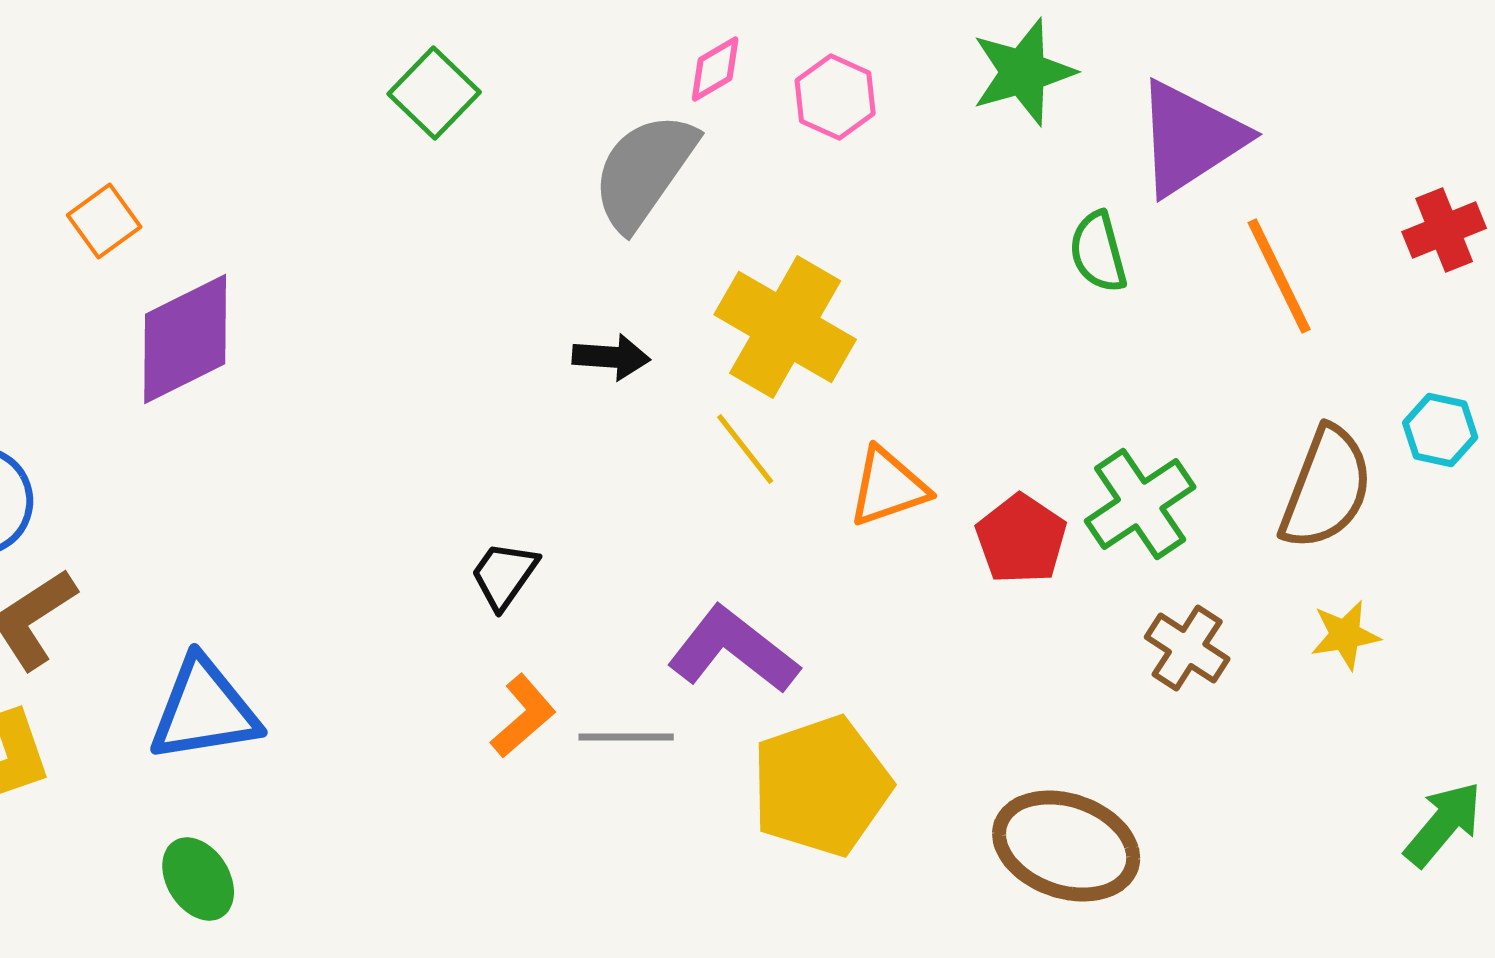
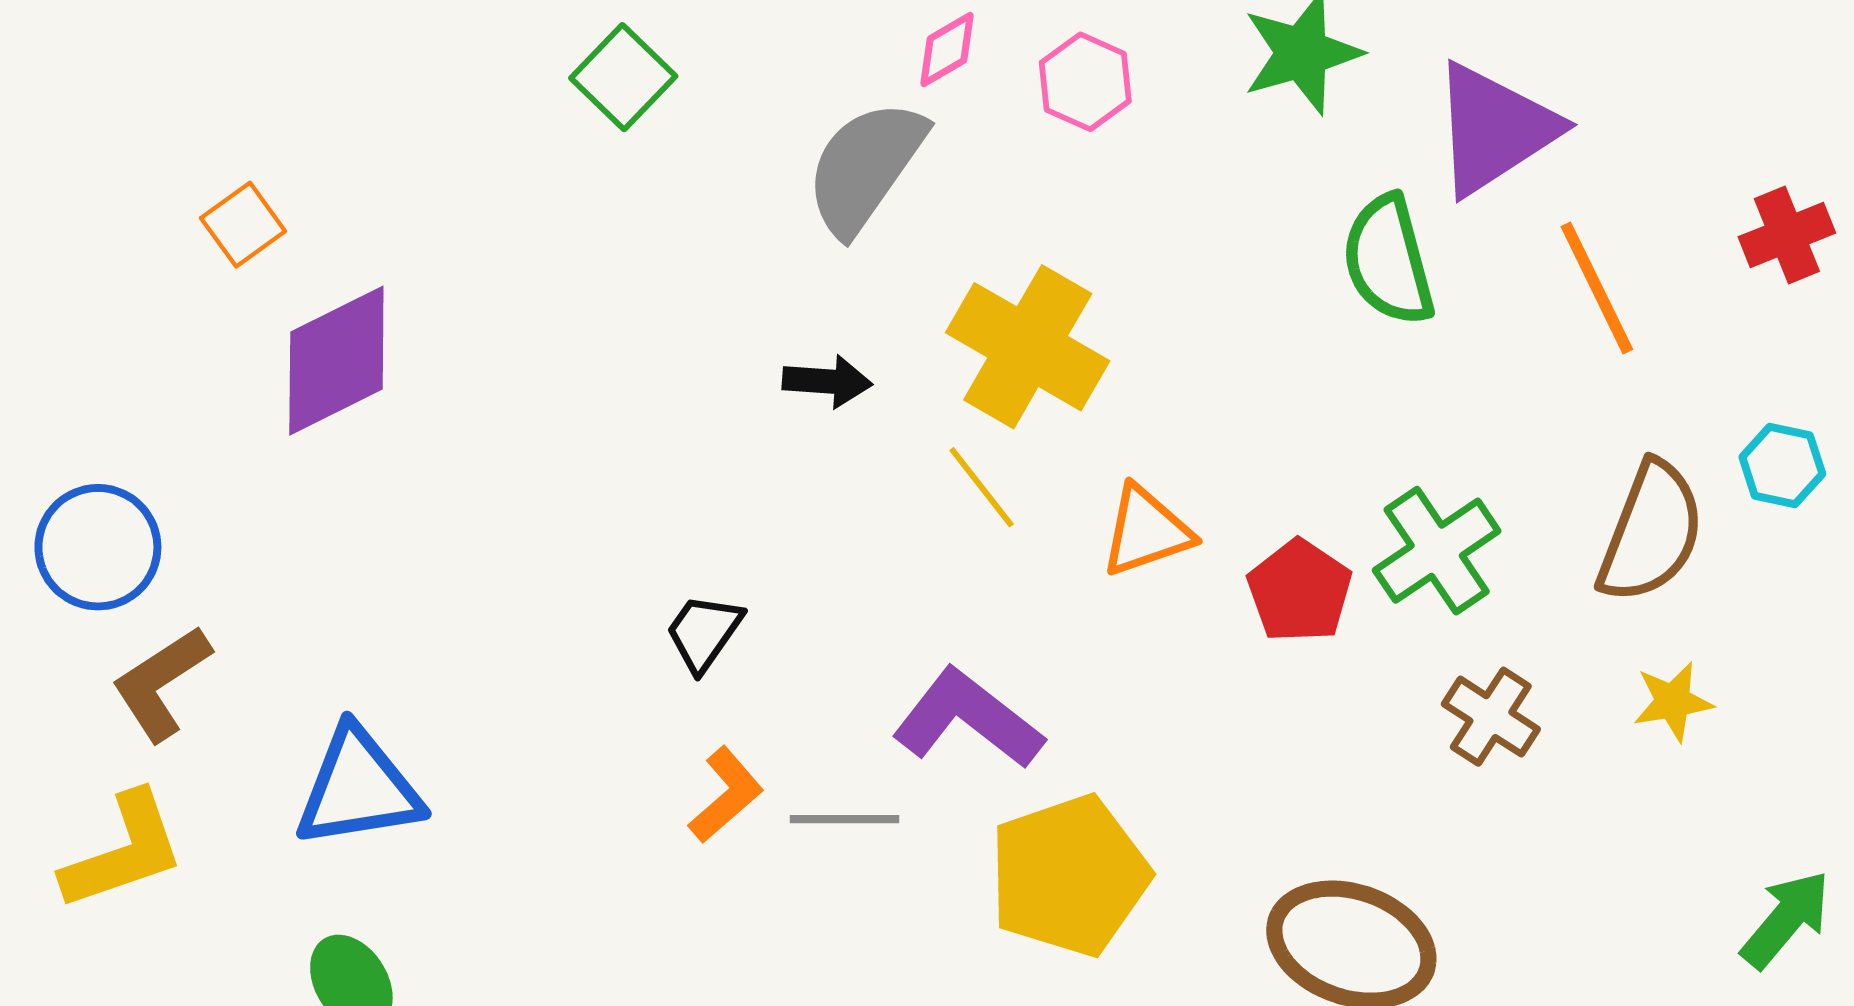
green semicircle: (1098, 252) -> (1388, 260), size x1.4

